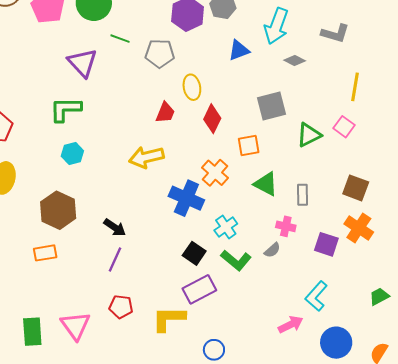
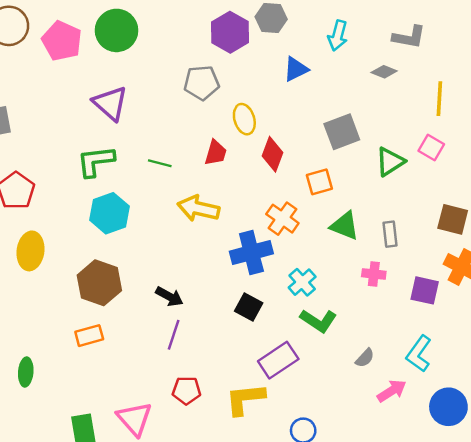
cyan arrow: (276, 26) -> (338, 36), size x0.7
green line: (120, 39) -> (160, 163), moved
gray diamond: (295, 61) -> (384, 72), moved
cyan hexagon: (72, 154) -> (109, 213), size x1.5
yellow arrow: (146, 157) -> (198, 208), turned 32
blue cross: (186, 198) -> (251, 252), turned -32
gray semicircle: (272, 250) -> (365, 358), moved
black square: (194, 253) -> (249, 307), moved

